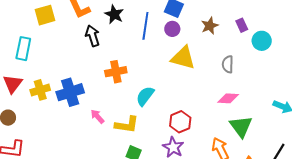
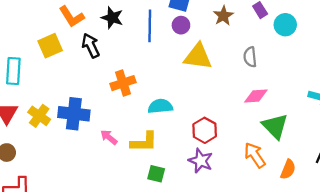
yellow square: (45, 15) -> (50, 46), moved
yellow cross: (40, 90) -> (39, 116), turned -30
blue cross: (70, 92) -> (74, 114), turned 32
cyan semicircle: (145, 96) -> (160, 106), turned 55

